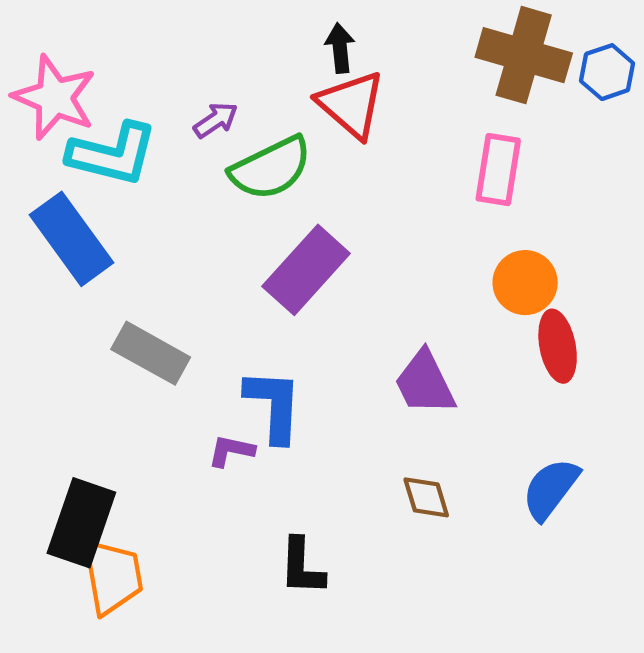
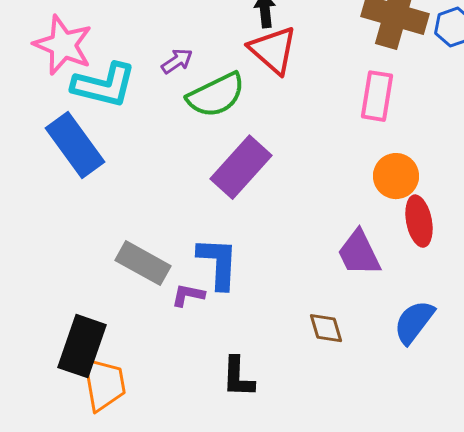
gray rectangle: (151, 353) -> (143, 263), moved
purple trapezoid: (425, 383) -> (359, 253), moved

